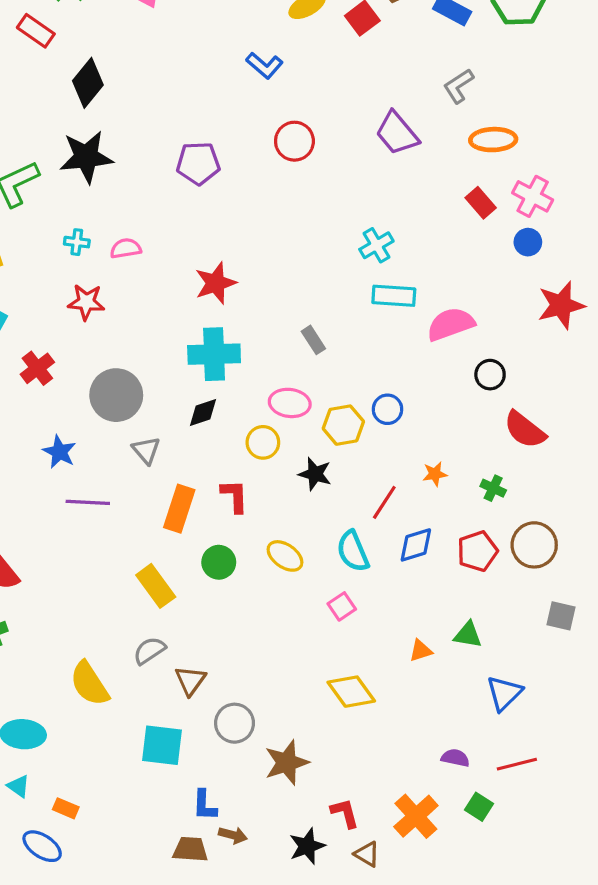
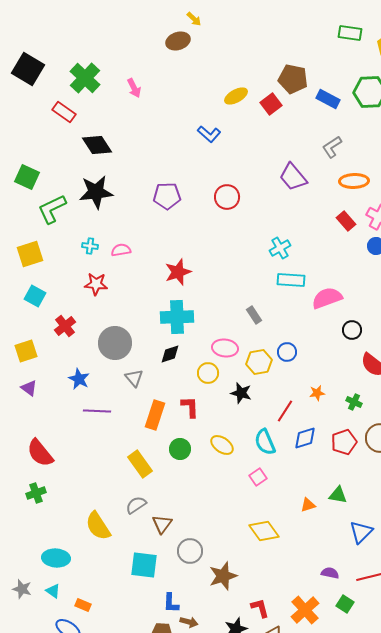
black diamond: (88, 83) -> (97, 145), turned -72
red circle: (294, 141) -> (227, 197), moved
gray rectangle: (313, 340) -> (254, 315), moved

